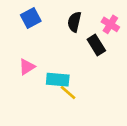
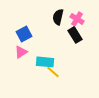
blue square: (31, 18) -> (24, 34), moved
pink cross: (110, 24) -> (77, 19), moved

